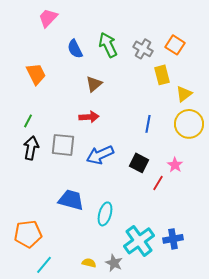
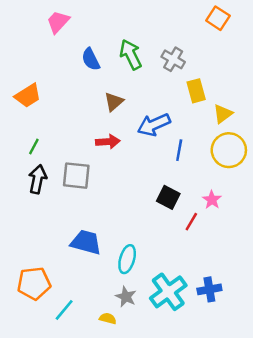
orange square: (175, 45) -> (218, 18), moved
orange trapezoid: (36, 74) -> (28, 96), moved, turned 85
blue arrow: (100, 155) -> (154, 125), moved
gray star: (114, 263) -> (126, 297), moved
cyan line: (44, 265) -> (64, 310), moved

